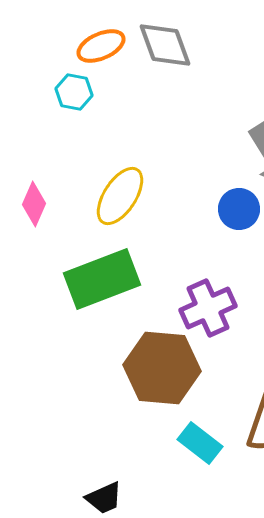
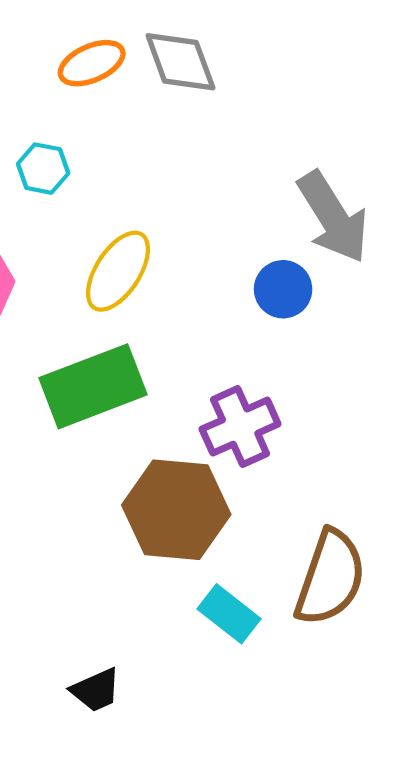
cyan hexagon: (74, 92) -> (43, 169), moved

